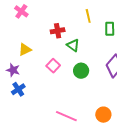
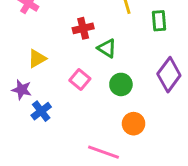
blue cross: (18, 89) -> (41, 111), moved
orange circle: (103, 115) -> (134, 124), moved

